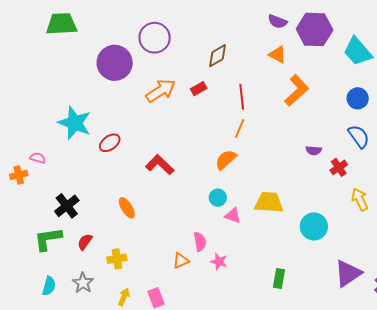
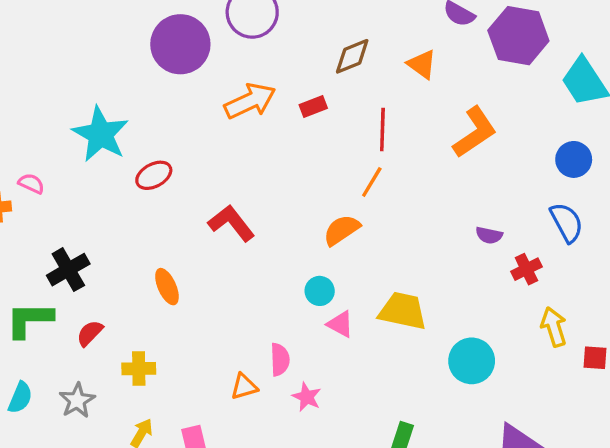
orange triangle: (278, 55) -> (422, 64), moved

